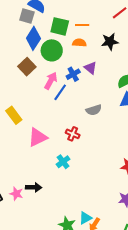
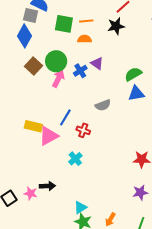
blue diamond: (33, 38) -> (24, 36), moved
black star: (110, 42) -> (116, 26), moved
green circle: (52, 50) -> (56, 61), moved
blue line: (60, 92) -> (65, 117), moved
yellow rectangle: (14, 115) -> (33, 126), moved, turned -36
cyan triangle: (85, 218) -> (80, 207), moved

